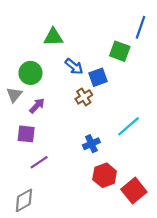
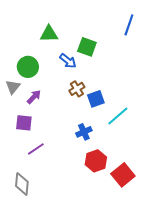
green square: (120, 51) -> (87, 47), moved
blue square: (98, 77) -> (96, 99), moved
gray diamond: (24, 200) -> (22, 184), turned -55

